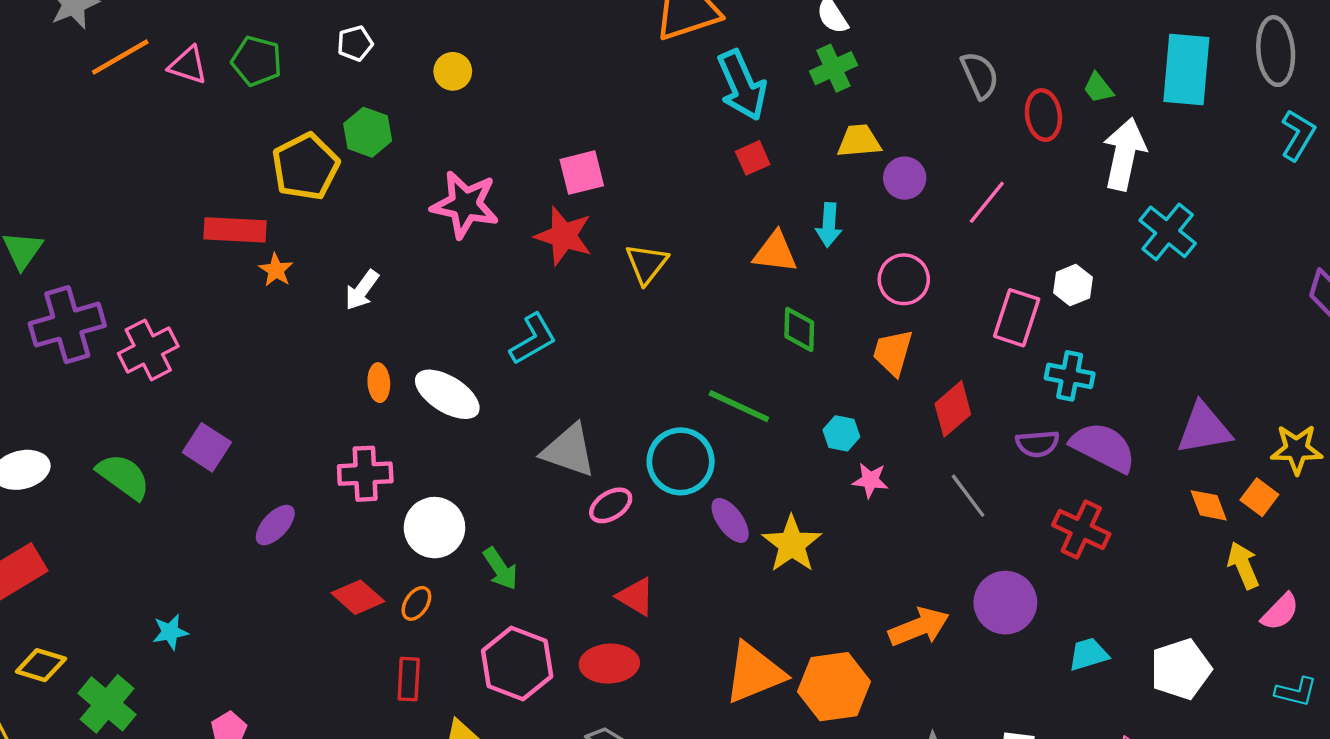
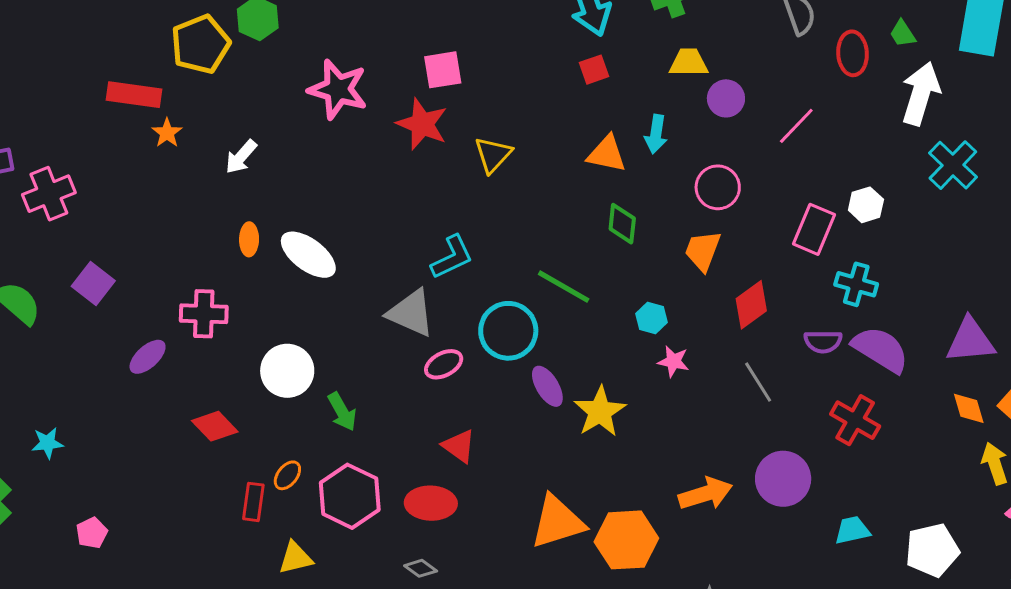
cyan L-shape: (533, 339) -> (452, 257), moved
pink cross: (365, 474) -> (204, 314), moved
orange ellipse: (416, 603) -> (287, 475), moved

